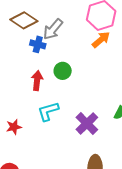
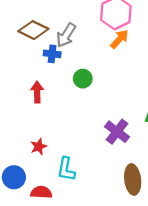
red arrow: (37, 81) -> (37, 92), moved
cyan L-shape: (48, 111) -> (66, 169), moved, turned -55

